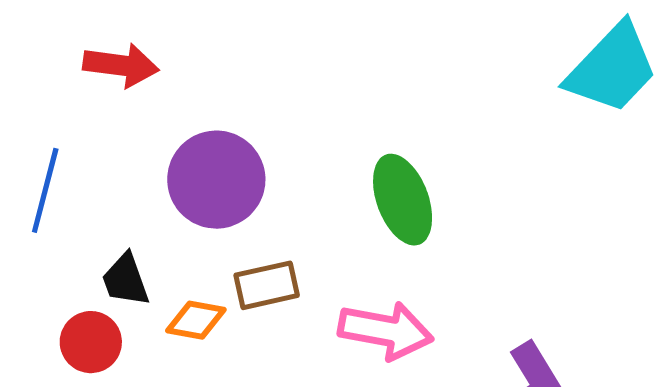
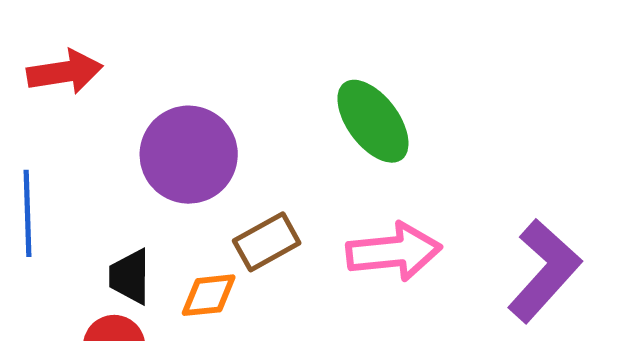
black trapezoid: (126, 280) -> (130, 277), turned 36

